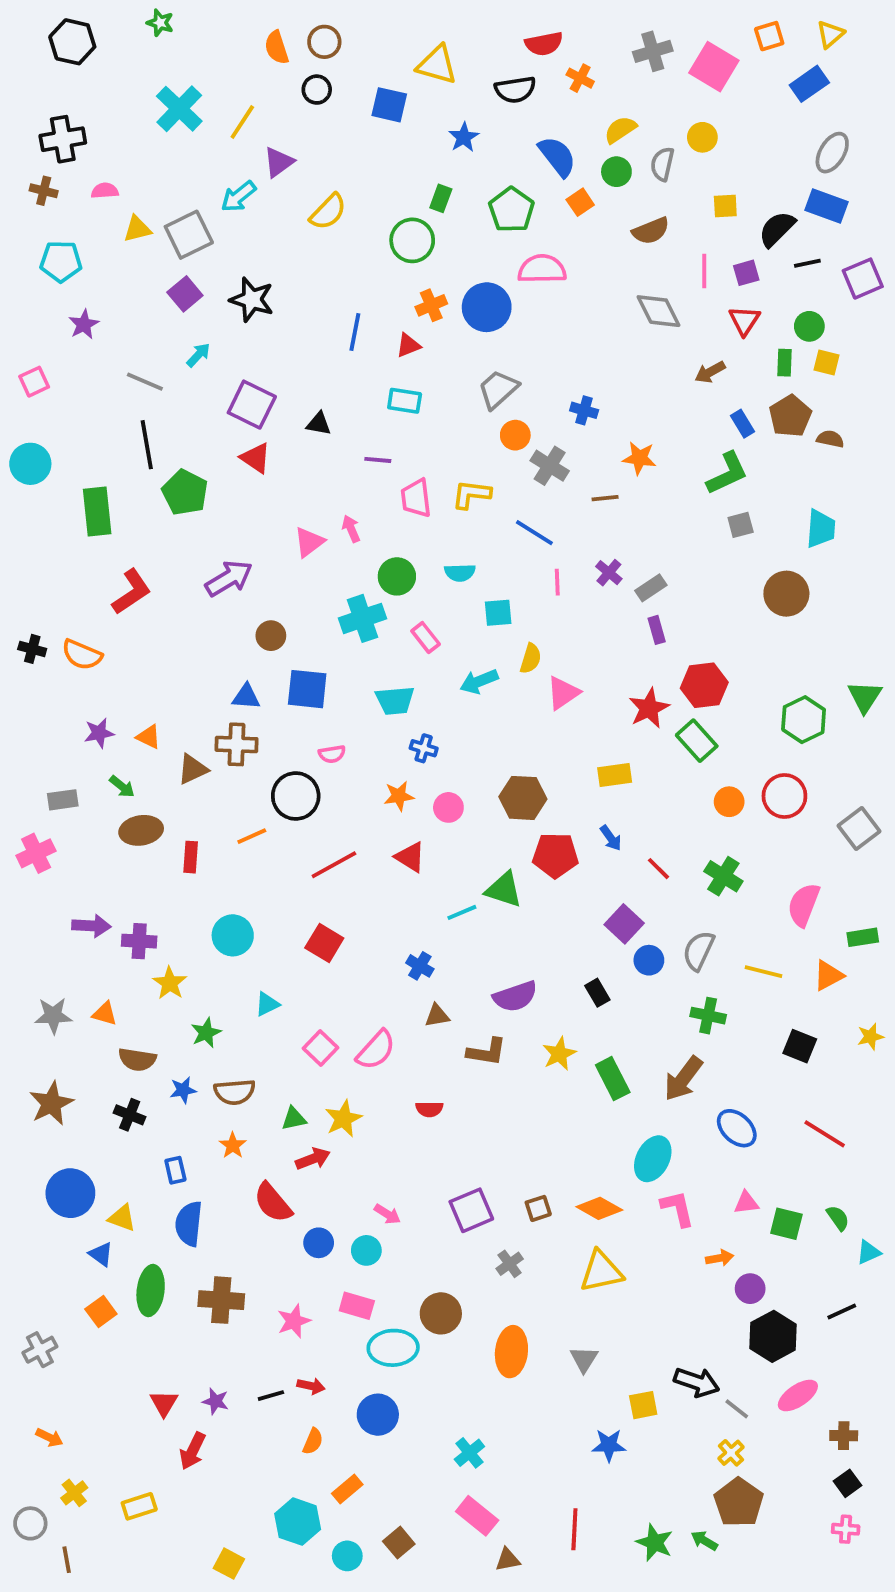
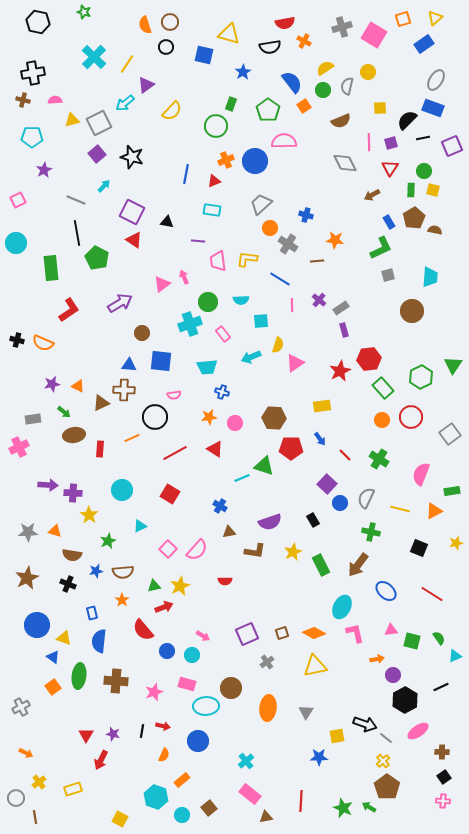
green rectangle: (697, 741) -> (383, 388), moved
black line: (271, 1396) -> (142, 731), turned -64

